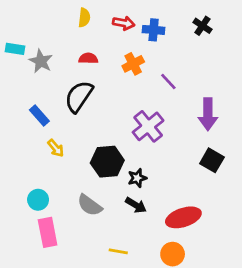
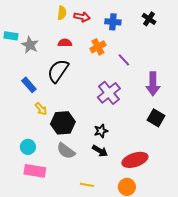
red arrow: (124, 23) -> (82, 17), moved
black hexagon: (107, 162) -> (63, 123), moved
pink rectangle: (48, 232) -> (35, 171), turned -70

